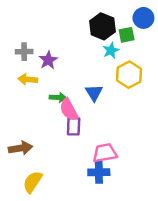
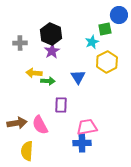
black hexagon: (102, 26) -> (51, 34), moved
purple star: (48, 60) -> (52, 51), moved
yellow arrow: (28, 79) -> (34, 73), moved
pink semicircle: (69, 110) -> (40, 125), moved
yellow semicircle: (33, 182) -> (27, 151), turned -30

